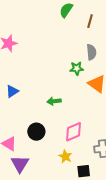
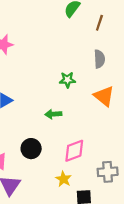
green star: (77, 68) -> (67, 80), moved

